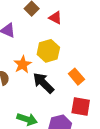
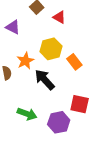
orange rectangle: (76, 77) -> (74, 62), moved

